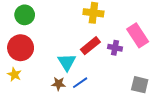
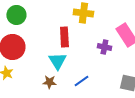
red rectangle: (90, 46) -> (64, 37), moved, turned -54
blue line: (80, 83) -> (81, 81), moved

